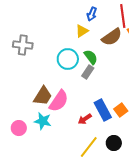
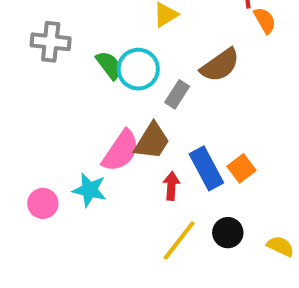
brown semicircle: (112, 37) -> (220, 65), moved
green semicircle: (91, 57) -> (109, 65), moved
brown trapezoid: (43, 96) -> (152, 141), moved
red arrow: (85, 119) -> (171, 186), turned 128

